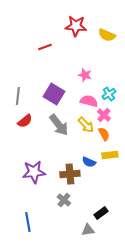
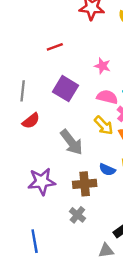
red line: (45, 47) -> (55, 47), moved
gray arrow: (59, 125) -> (71, 142), moved

